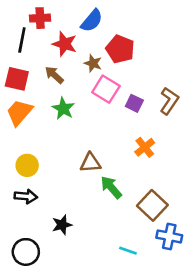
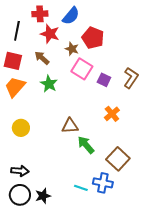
red cross: (40, 18) -> (40, 14), moved
black arrow: (26, 196) -> (20, 171), moved
black star: (62, 225) -> (43, 196), moved
blue cross: (169, 236) -> (103, 183), moved
cyan line: (128, 251) -> (81, 188), moved

